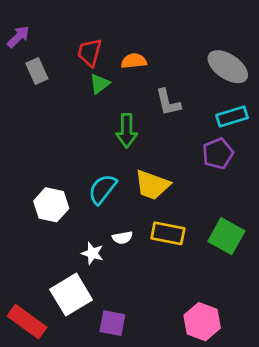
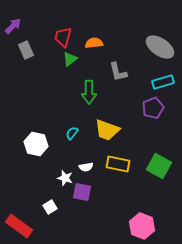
cyan semicircle: (102, 189) -> (72, 133), size x0.6
white square: (71, 295) -> (50, 207), size x0.5
purple square: (112, 323) -> (82, 192), moved

